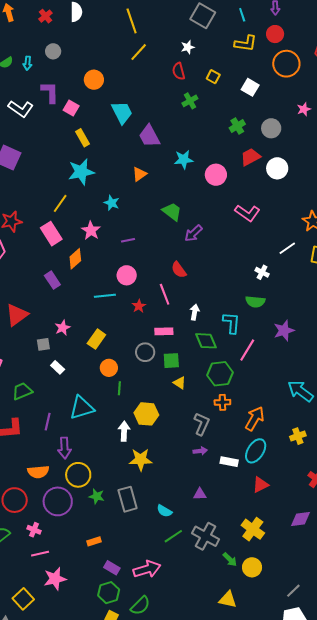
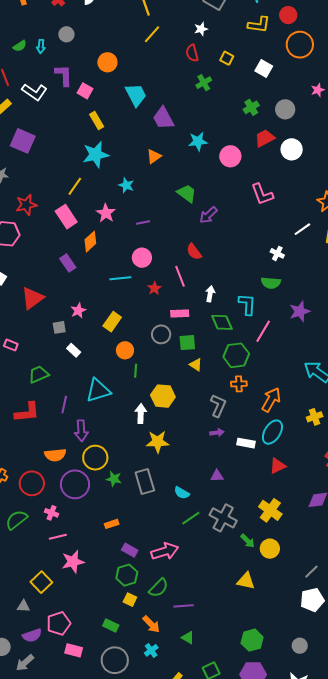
pink L-shape: (247, 213) -> (262, 194), turned 35

